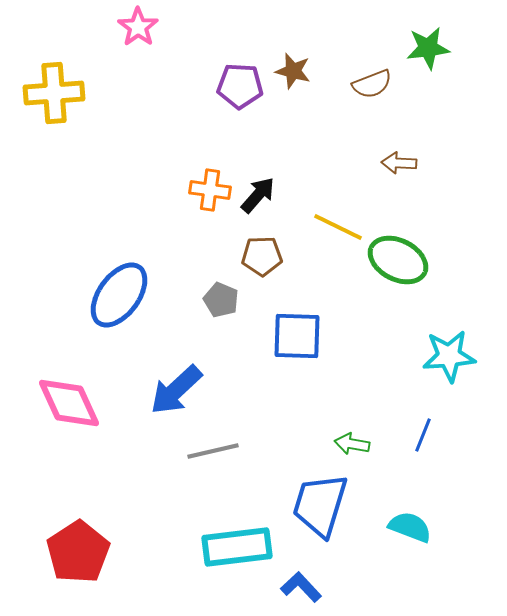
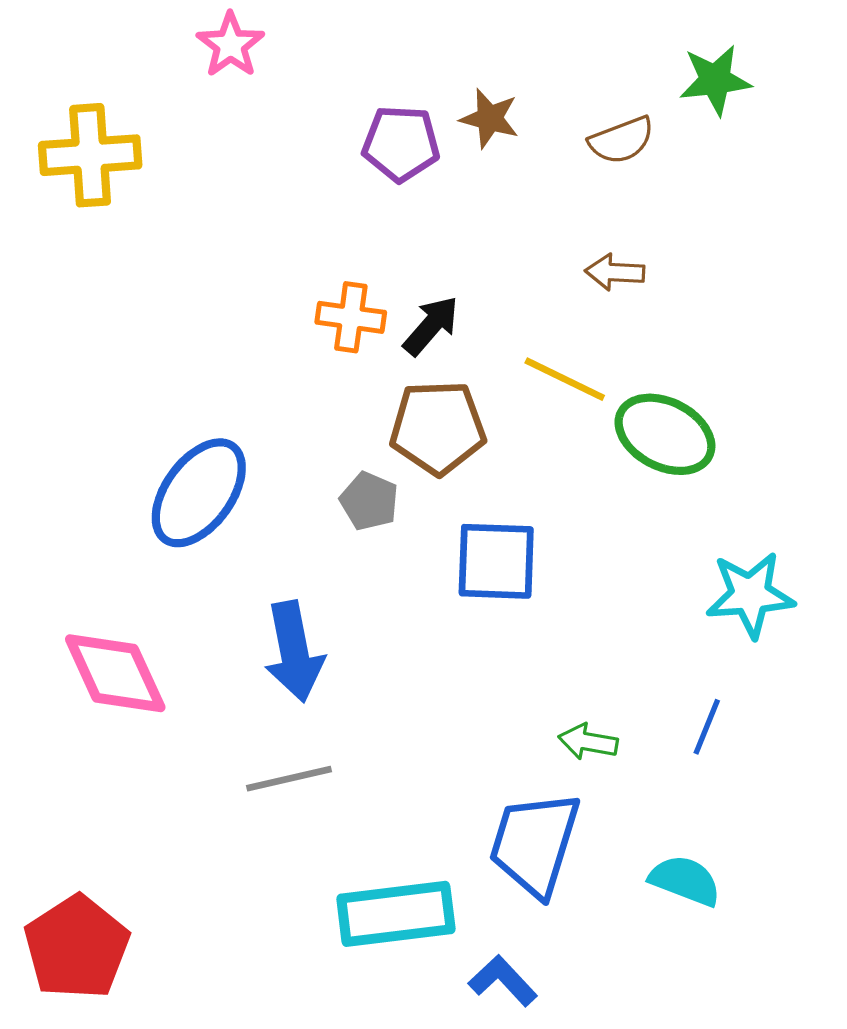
brown arrow: (399, 163) -> (615, 272), moved
brown pentagon: (262, 256) -> (438, 428), size x1.4
blue arrow: (176, 390) -> (294, 652), turned -58
gray line: (213, 451) -> (289, 779), moved
red pentagon: (78, 552) -> (77, 947), moved

